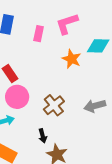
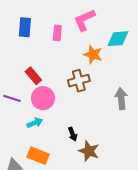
brown cross: (54, 105) -> (79, 81), moved, turned 30
gray arrow: (95, 106) -> (121, 99), turned 105

